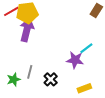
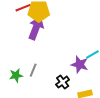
black cross: (51, 79) -> (63, 82), moved

